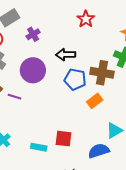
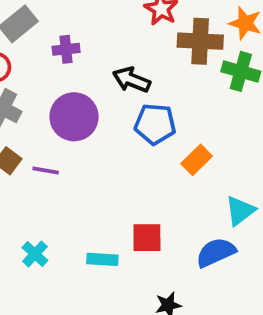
purple cross: (33, 34) -> (66, 49), turned 32
black arrow: (66, 55) -> (132, 80), turned 30
brown cross: (102, 73) -> (200, 41), moved

